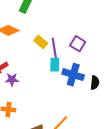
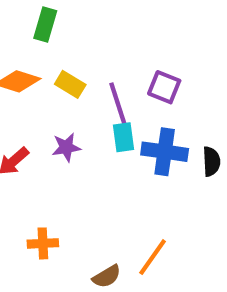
yellow rectangle: (41, 42) -> (70, 84), moved
purple star: (12, 80) -> (66, 147), moved

